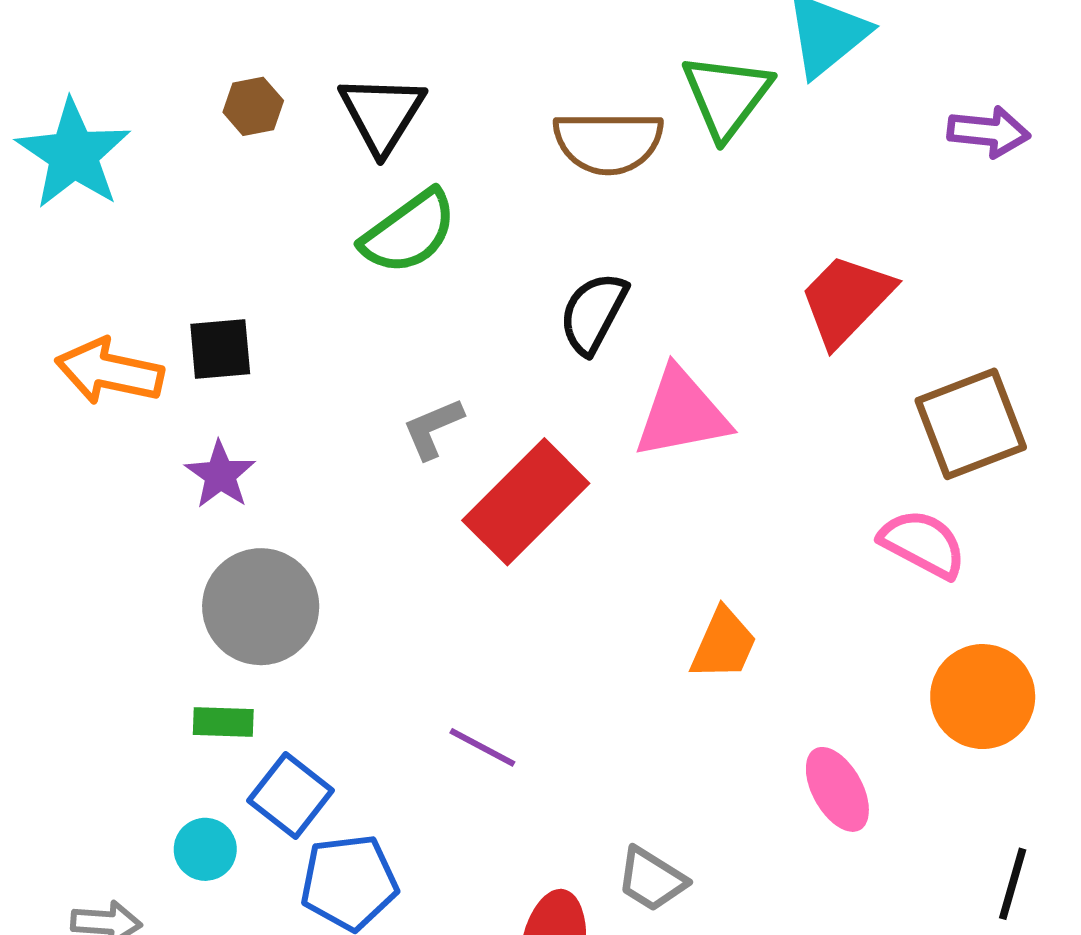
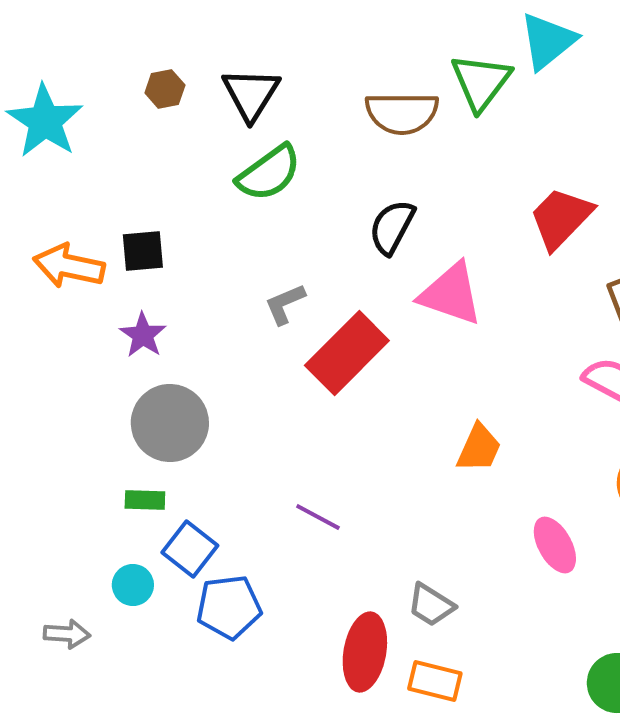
pink triangle: (682, 413) -> (451, 294), turned 30

